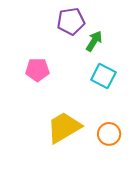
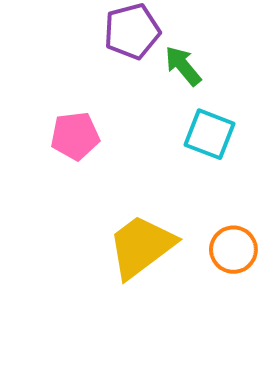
green arrow: (94, 41) -> (183, 66), turned -65

